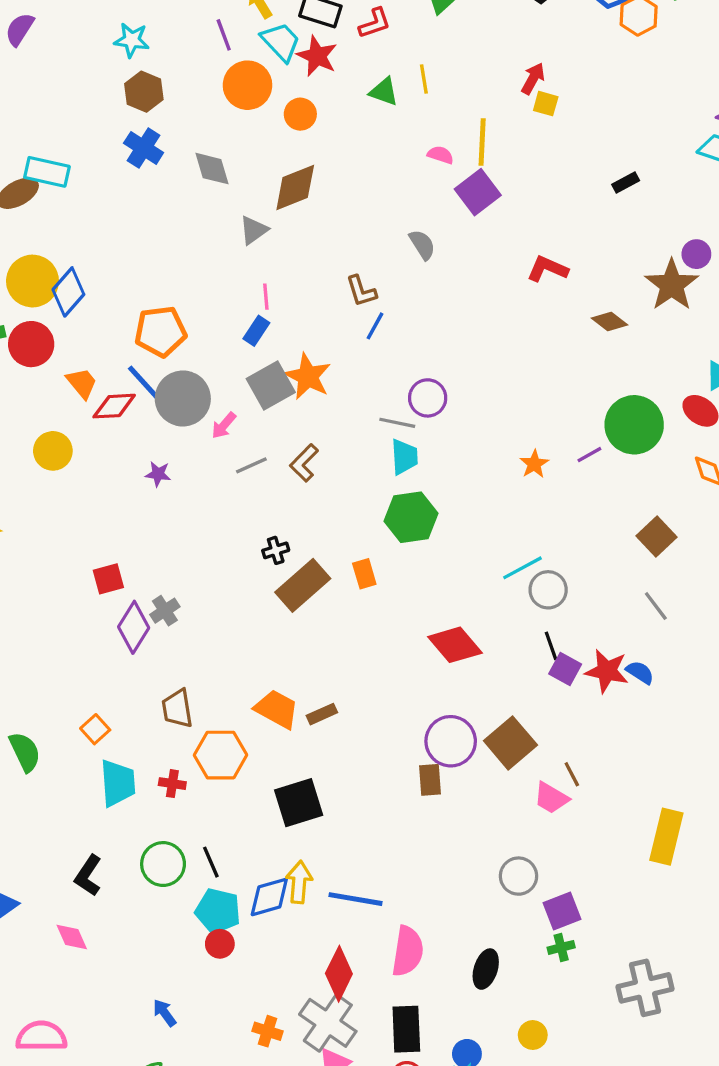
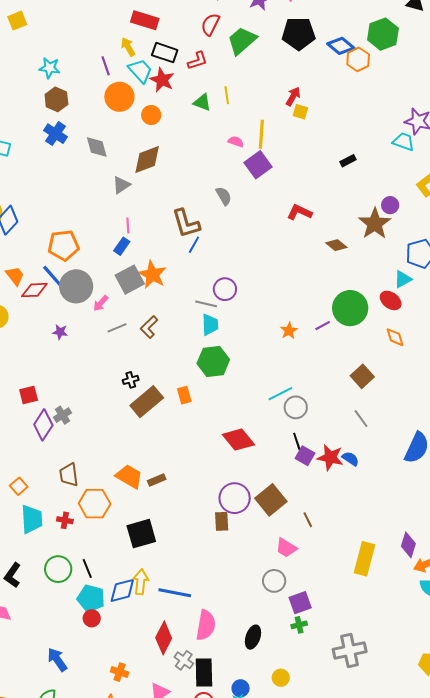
brown L-shape: (361, 291) -> (186, 223), size x1.5
pink trapezoid: (551, 798) -> (286, 548), moved
blue arrow: (165, 1013) -> (57, 660), size x1.4
gray cross: (328, 1023) -> (184, 660), moved, size x0.6

